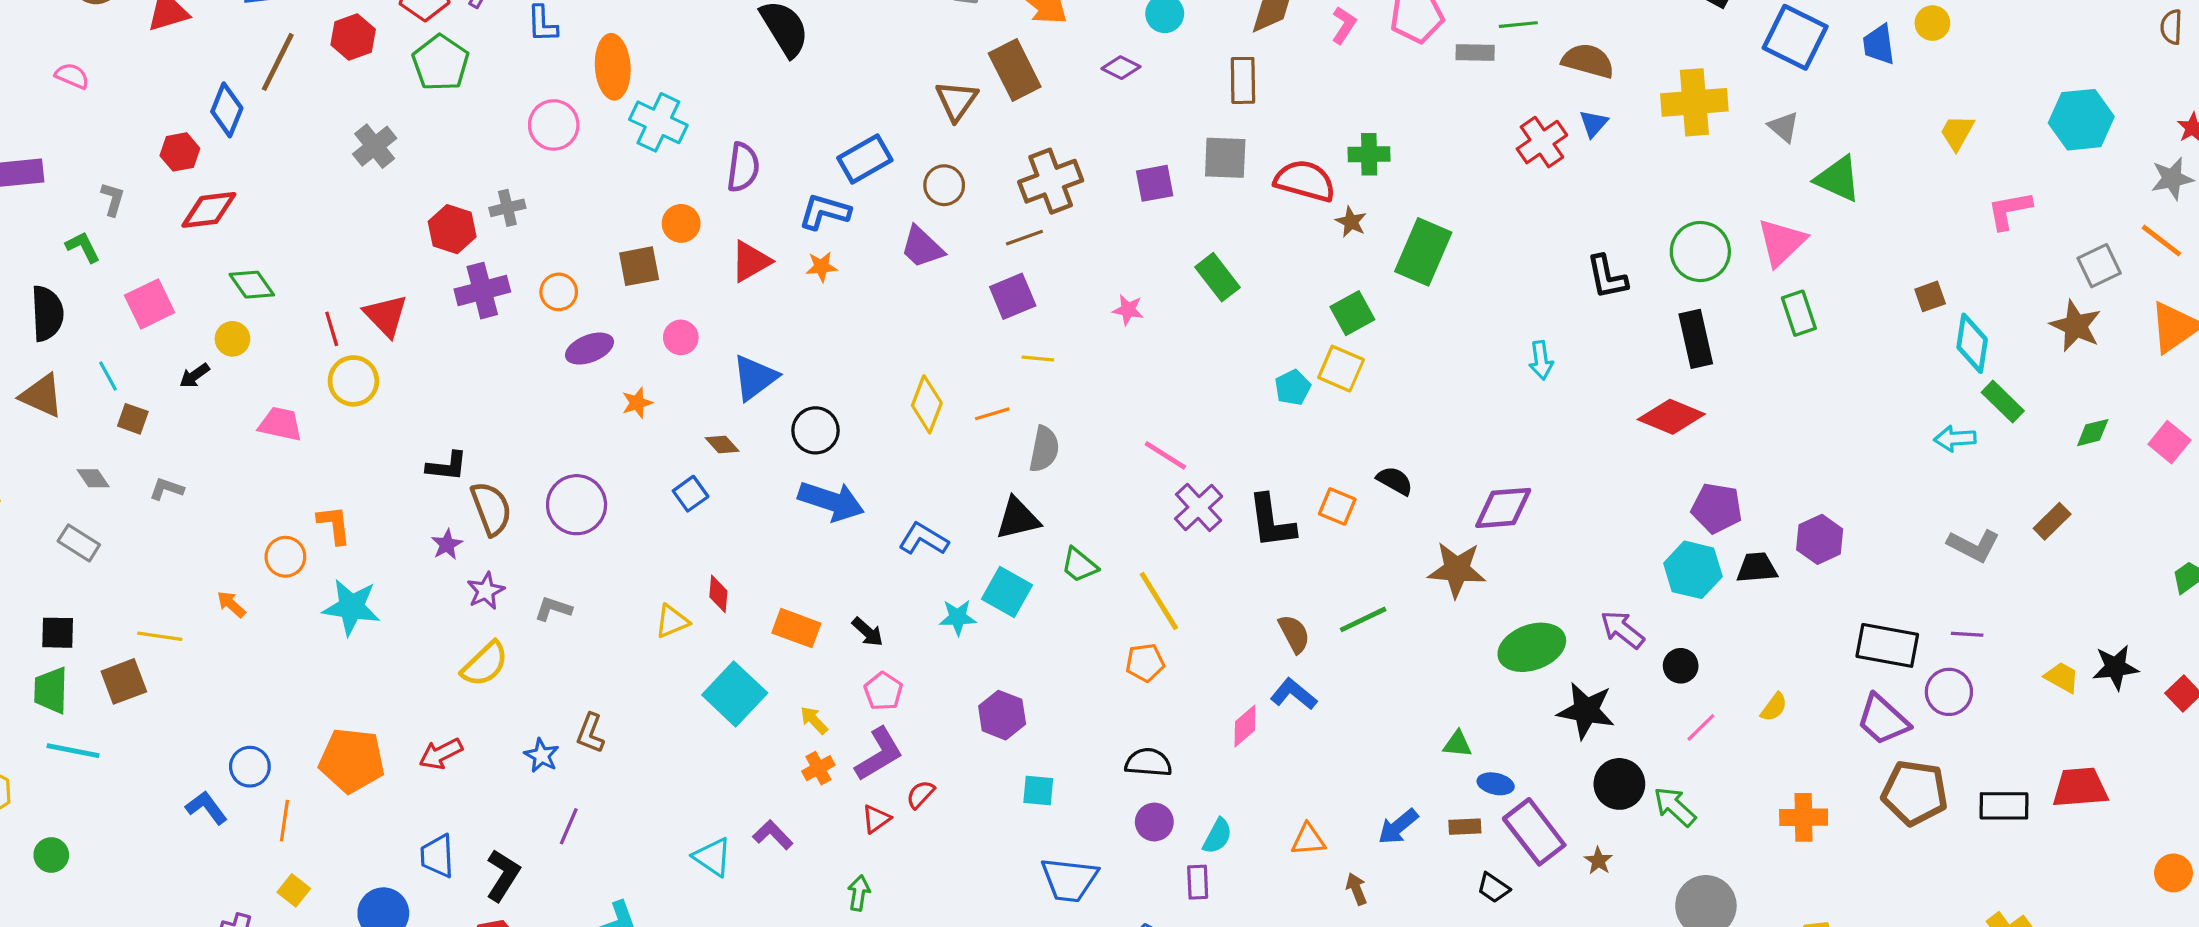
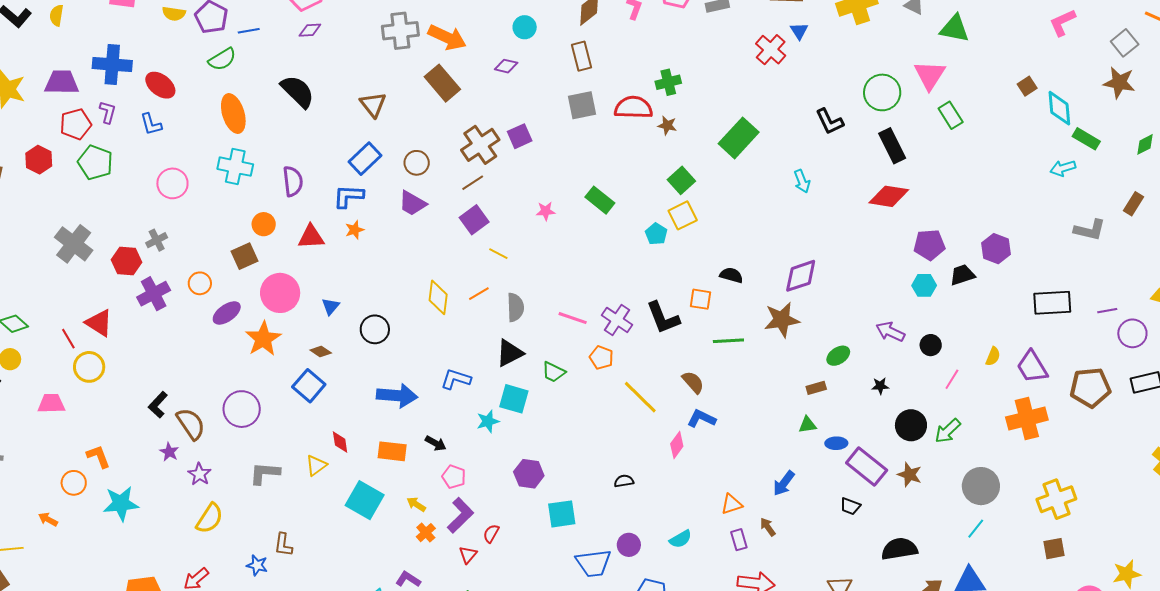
orange ellipse: (613, 67) -> (233, 114), moved
brown triangle: (956, 101) -> (373, 105), moved
gray cross: (375, 146) -> (74, 244), moved, size x1.4
purple square: (1155, 183) -> (520, 136), moved
green rectangle: (1423, 252) -> (739, 138), moved, turned 33
red triangle: (751, 261) -> (311, 237), turned 40
green rectangle: (1218, 277) -> (600, 200), moved
pink circle: (681, 337) -> (280, 293), size x1.8
yellow line: (1038, 359) -> (498, 254), turned 36
yellow square: (1341, 369) -> (683, 215), turned -36
blue triangle: (755, 378) -> (331, 306), size x0.6
orange star: (637, 403) -> (263, 339), size x1.8
pink line: (1165, 455) -> (573, 318), moved
black L-shape: (447, 466) -> (158, 405), turned 140
blue square: (691, 494) -> (309, 386), size x1.5
blue arrow: (831, 501) -> (397, 396), moved
cyan hexagon: (1693, 570) -> (924, 285), size x0.7
yellow line: (1159, 601) -> (640, 397), moved
gray L-shape: (553, 609) -> (265, 473), moved, size x1.4
green line: (1363, 619) -> (728, 341), moved, turned 36
purple line: (1967, 634) -> (1107, 311), moved
green ellipse: (1532, 647) -> (838, 356), size x0.6
orange pentagon: (1145, 663) -> (601, 358), moved, turned -30
purple circle: (1949, 692) -> (1132, 333), moved
black star: (1586, 711) -> (880, 386), size x0.5
purple trapezoid: (1883, 720) -> (1032, 367), moved, turned 30
black semicircle: (1148, 762) -> (624, 481), size x0.7
cyan square: (1038, 790) -> (562, 514), size x1.4
green arrow: (1675, 807) -> (948, 431), turned -72
orange cross: (1804, 817) -> (1027, 419), size x1.4
purple circle: (1154, 822) -> (629, 545), moved
brown rectangle: (1465, 827) -> (816, 388), moved
cyan semicircle: (1217, 836) -> (681, 539), moved, turned 45
brown star: (1598, 861) -> (910, 475), size x1.4
purple rectangle: (1198, 882) -> (739, 540), moved

